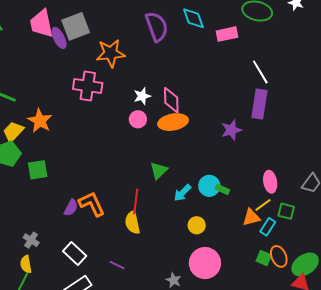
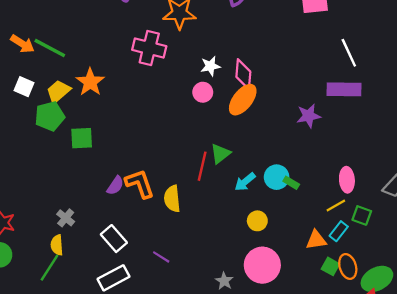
purple rectangle: (259, 104) -> (344, 89), turned 76
orange ellipse: (173, 122) -> (243, 100), turned -48
red line: (136, 201) -> (202, 166), moved
orange triangle: (251, 217) -> (316, 240), moved
yellow semicircle: (132, 223) -> (172, 199), moved

